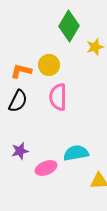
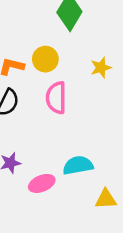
yellow star: (95, 47) -> (101, 68), moved

